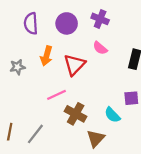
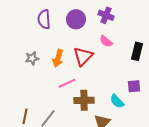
orange arrow: (47, 56) -> (58, 58), moved
brown cross: (76, 114) -> (84, 100), turned -30

